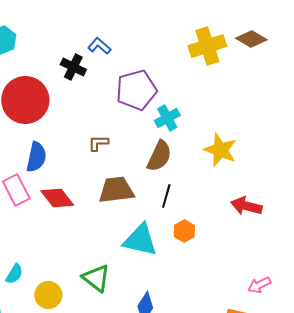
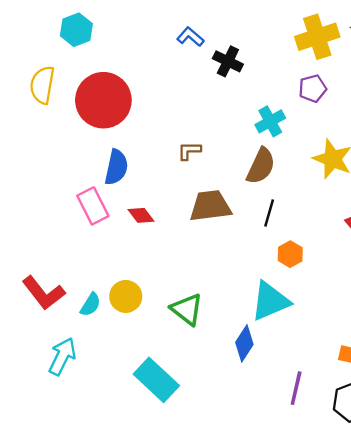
black cross: (73, 67) -> (228, 61), moved
purple pentagon: (136, 90) -> (313, 88), moved, size x0.6
red diamond: (57, 198) -> (141, 215), size x0.7
cyan triangle: (140, 240) -> (270, 301), moved, turned -36
yellow circle: (48, 295) -> (126, 296), moved

